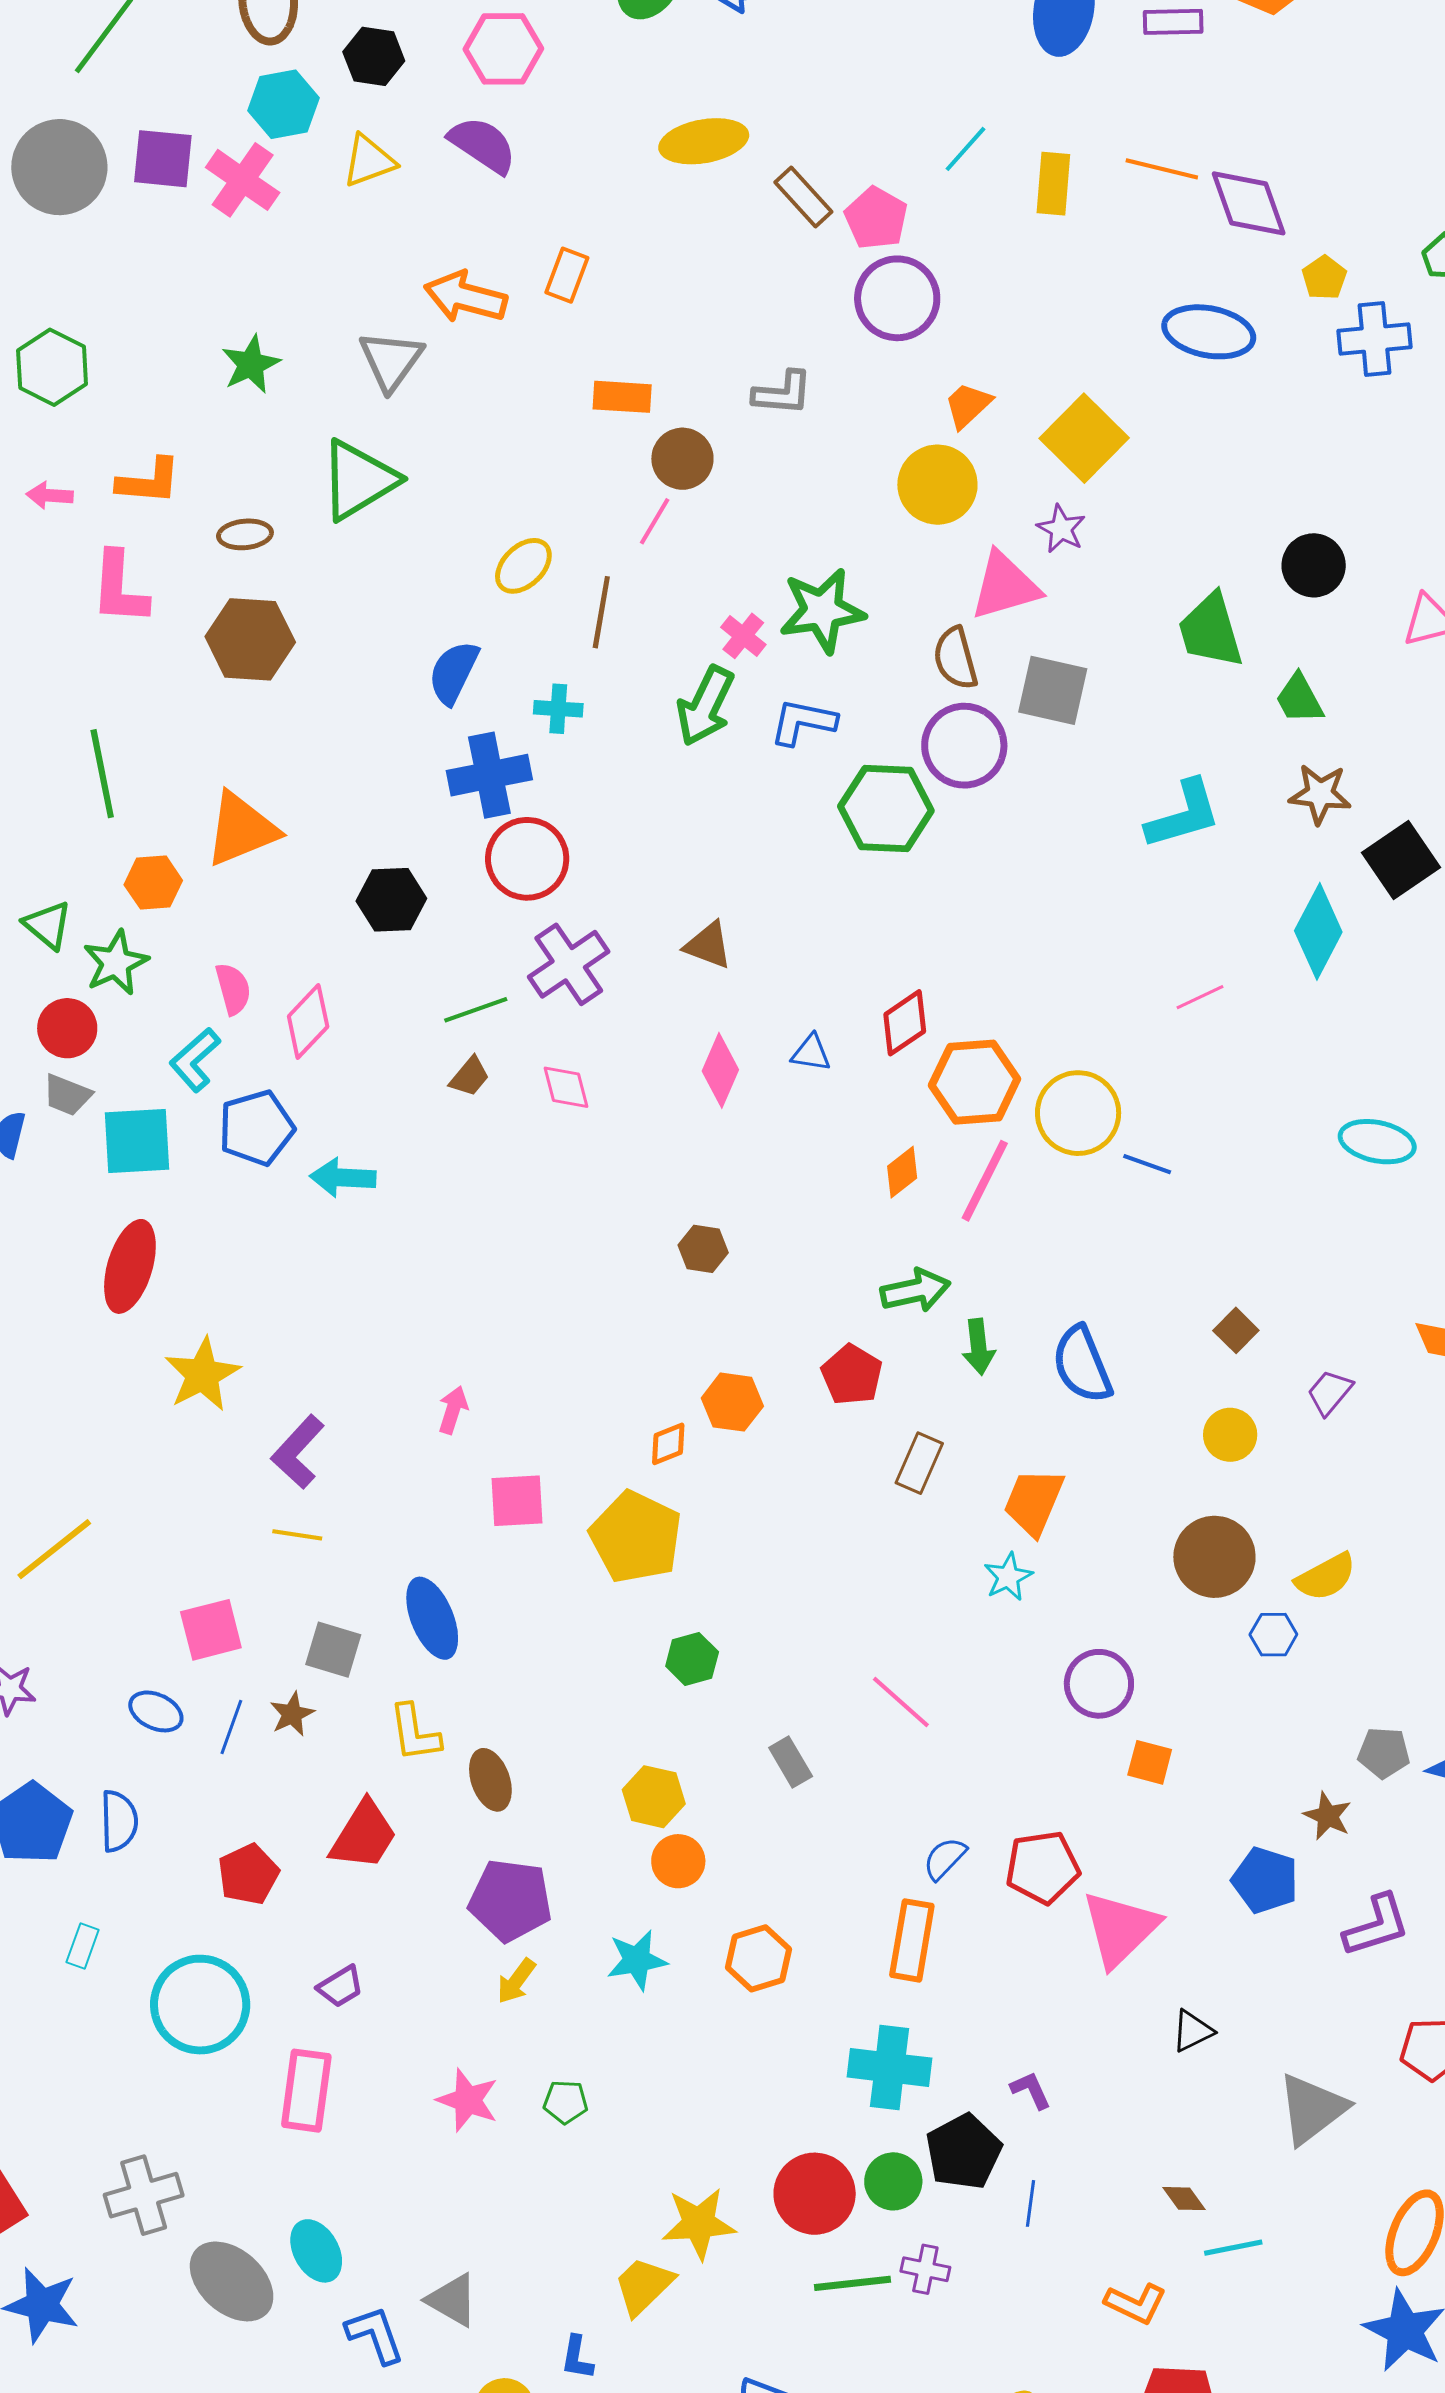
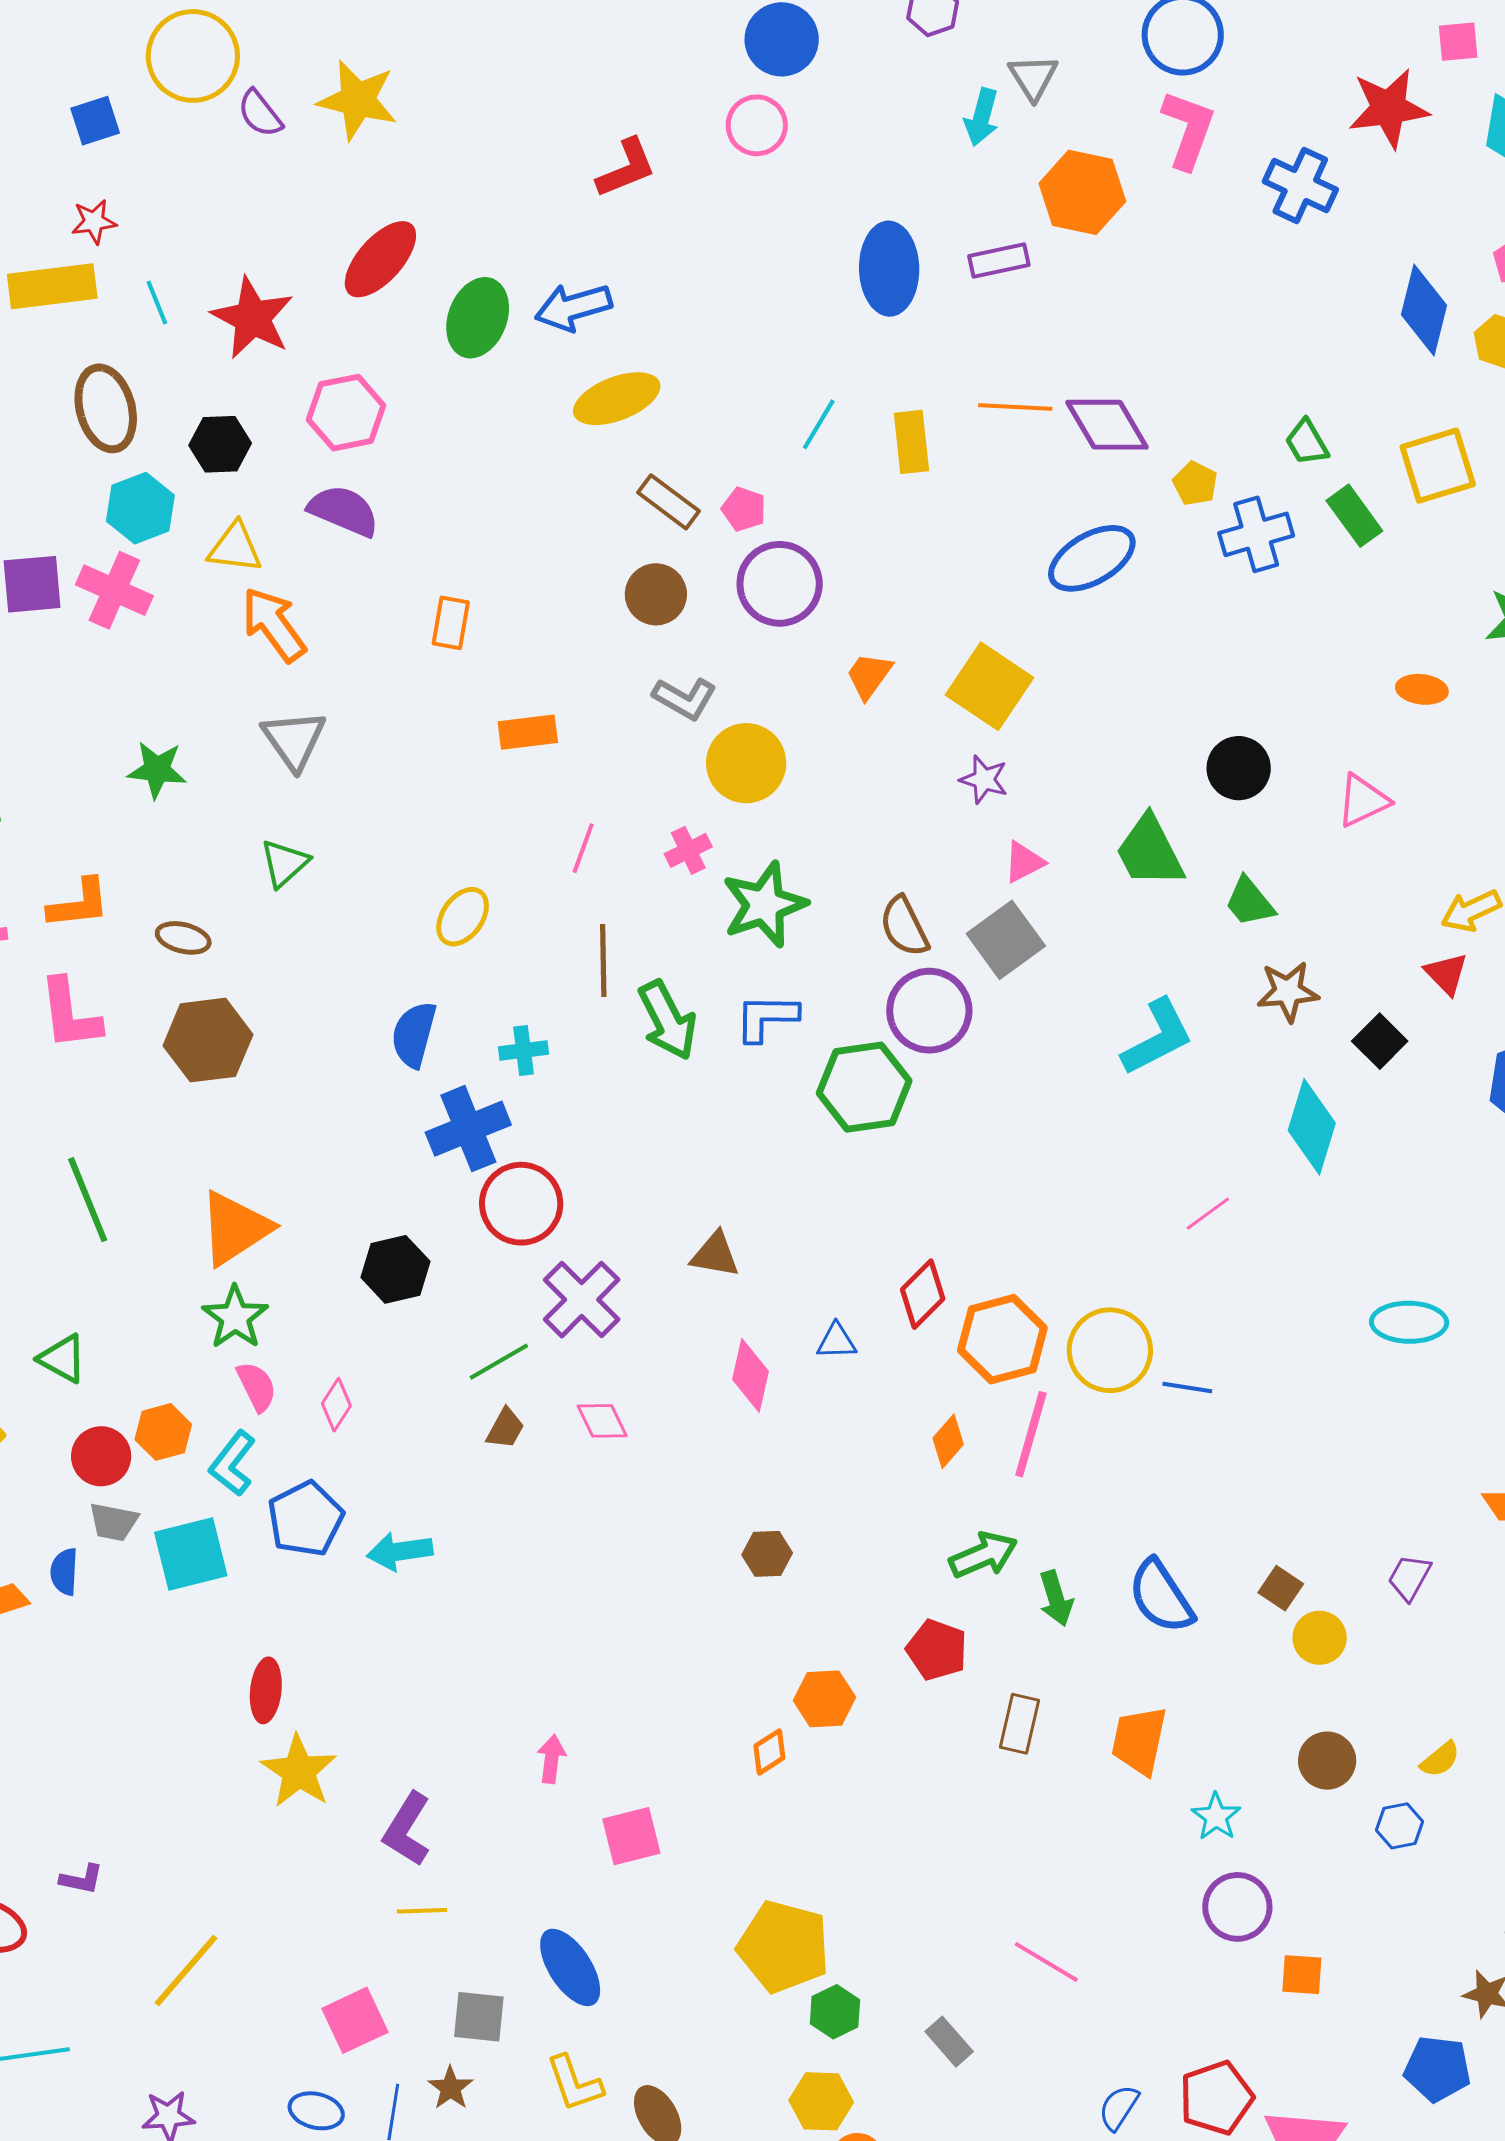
yellow ellipse: (704, 141) -> (617, 399), moved
yellow triangle: (369, 161) -> (235, 548), turned 38
pink pentagon: (876, 218) -> (744, 509), size x0.7
orange arrow: (465, 297) -> (274, 624), moved, turned 50
blue ellipse: (1209, 332) -> (1092, 558), turned -30
green star: (251, 364) -> (157, 770), turned -30
gray L-shape: (783, 393) -> (685, 698), turned 36
brown circle: (682, 459) -> (656, 594), moved
green triangle: (359, 480) -> (284, 863), size x0.6
yellow circle: (937, 485) -> (746, 763), moved
brown ellipse: (245, 534) -> (183, 938), turned 30
pink triangle: (1005, 586) -> (1024, 862), moved, size x0.6
brown line: (601, 612) -> (603, 961), moved
pink cross: (743, 636) -> (688, 850), moved, turned 36
gray square: (1053, 690) -> (1006, 940), turned -38
green arrow: (705, 706) -> (668, 1020), turned -42
black square: (1401, 860) -> (1380, 1041), size x0.7
orange hexagon: (153, 883) -> (163, 1432), moved
green star: (116, 963) -> (235, 1317), moved
pink diamond: (308, 1022) -> (336, 1405), size x0.7
red ellipse: (130, 1266) -> (266, 1690), moved, size x0.7
brown square: (1236, 1330) -> (1281, 1588), moved
yellow pentagon: (636, 1537) -> (784, 1947), moved
brown circle: (1214, 1557) -> (1327, 1761), size x0.7
cyan star: (1008, 1577) -> (1216, 1817), moved
yellow semicircle: (1326, 1577) -> (1440, 1759), size x0.7
green hexagon: (692, 1659) -> (835, 2012), moved

